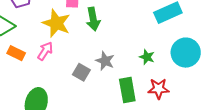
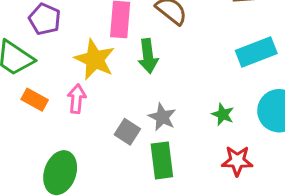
pink arrow: (45, 51) -> (77, 99), turned -30
green rectangle: (127, 90) -> (162, 160), moved

